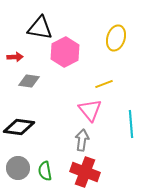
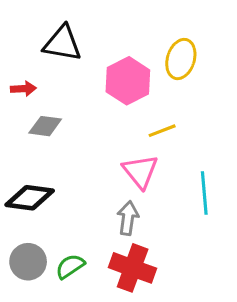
pink hexagon: (65, 52) -> (128, 81), moved
green semicircle: (45, 171) -> (70, 266), turned 66

